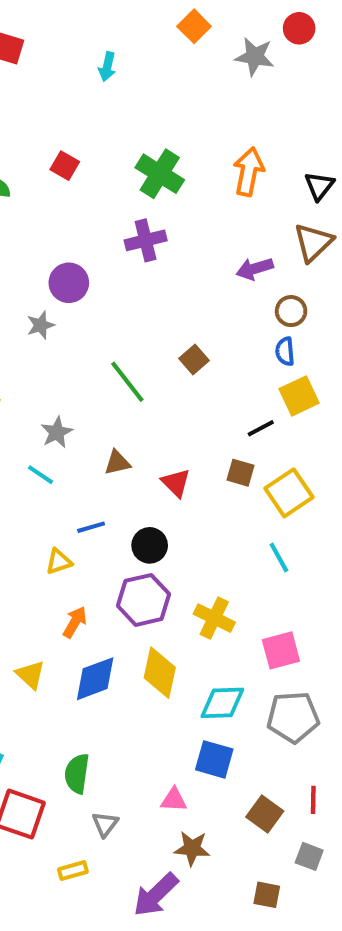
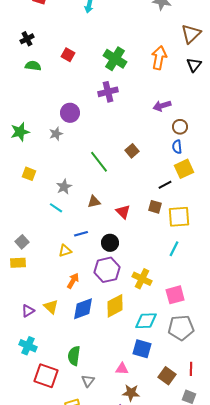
brown triangle: (313, 242) -> (191, 34), moved
yellow square: (289, 493) -> (179, 217), turned 30
cyan line: (279, 557) -> (174, 249), turned 56
yellow diamond: (160, 673) -> (115, 306), turned 50

